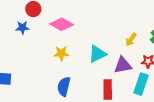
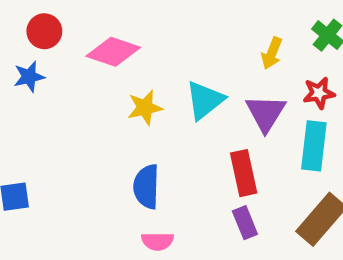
yellow star: (61, 53) -> (145, 108), moved
purple triangle: (123, 65) -> (266, 113), turned -36

